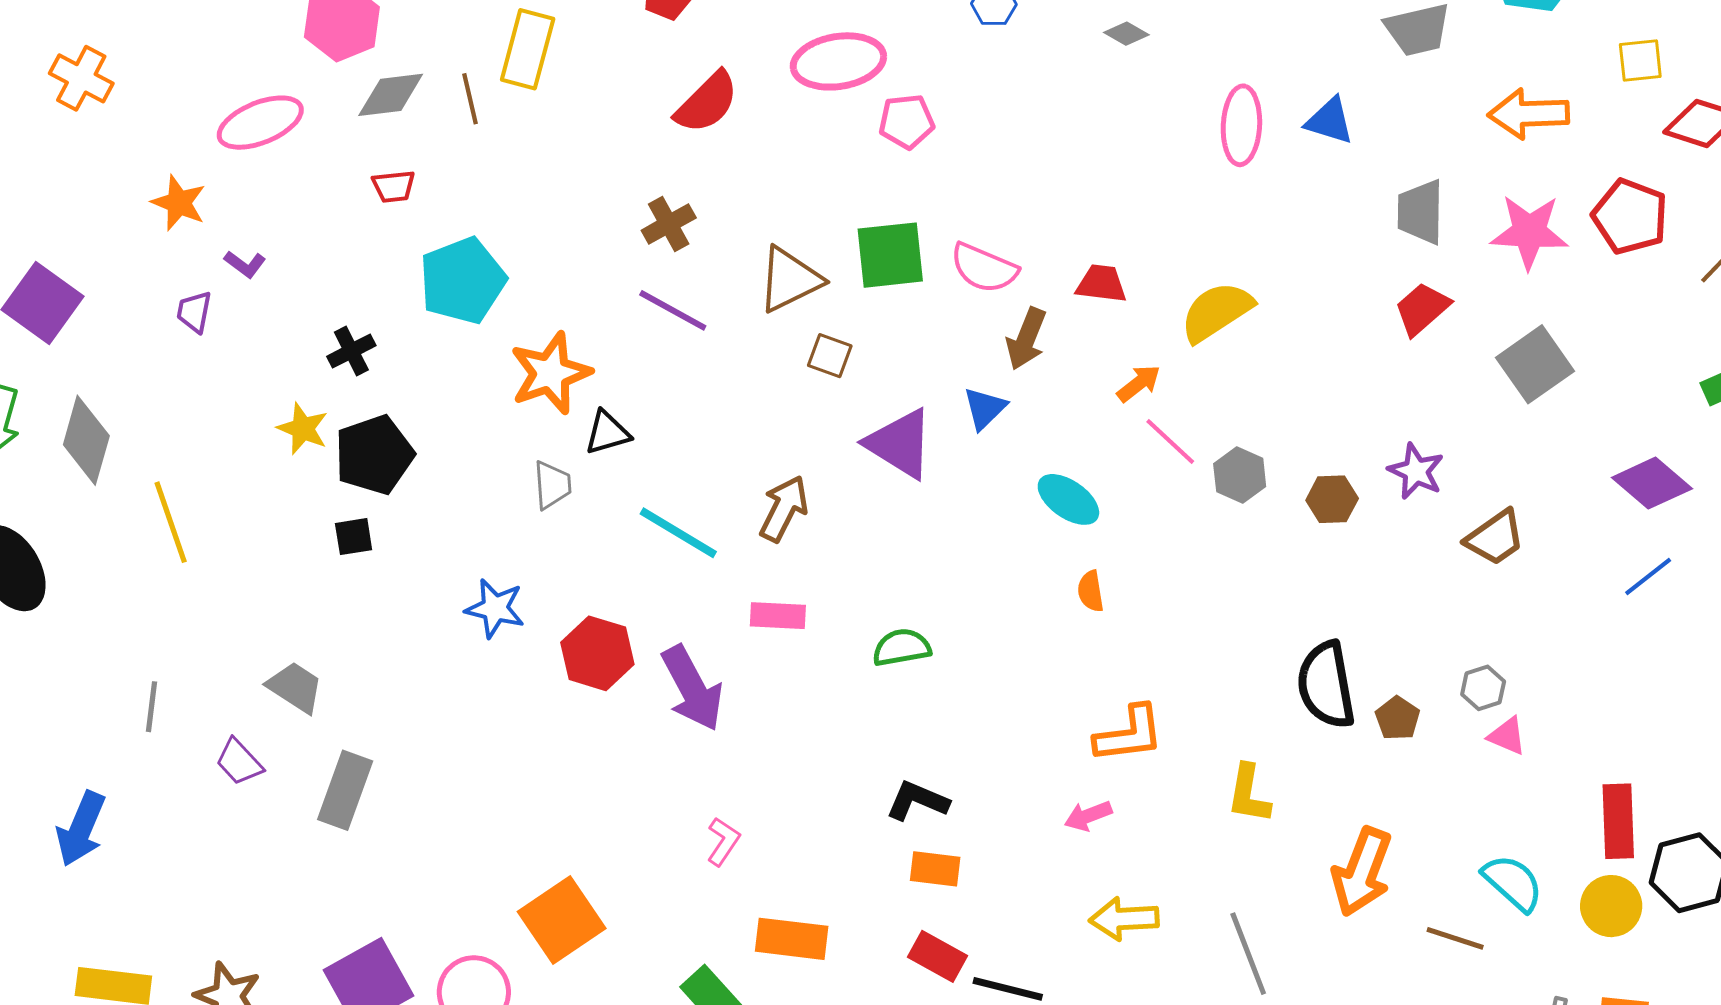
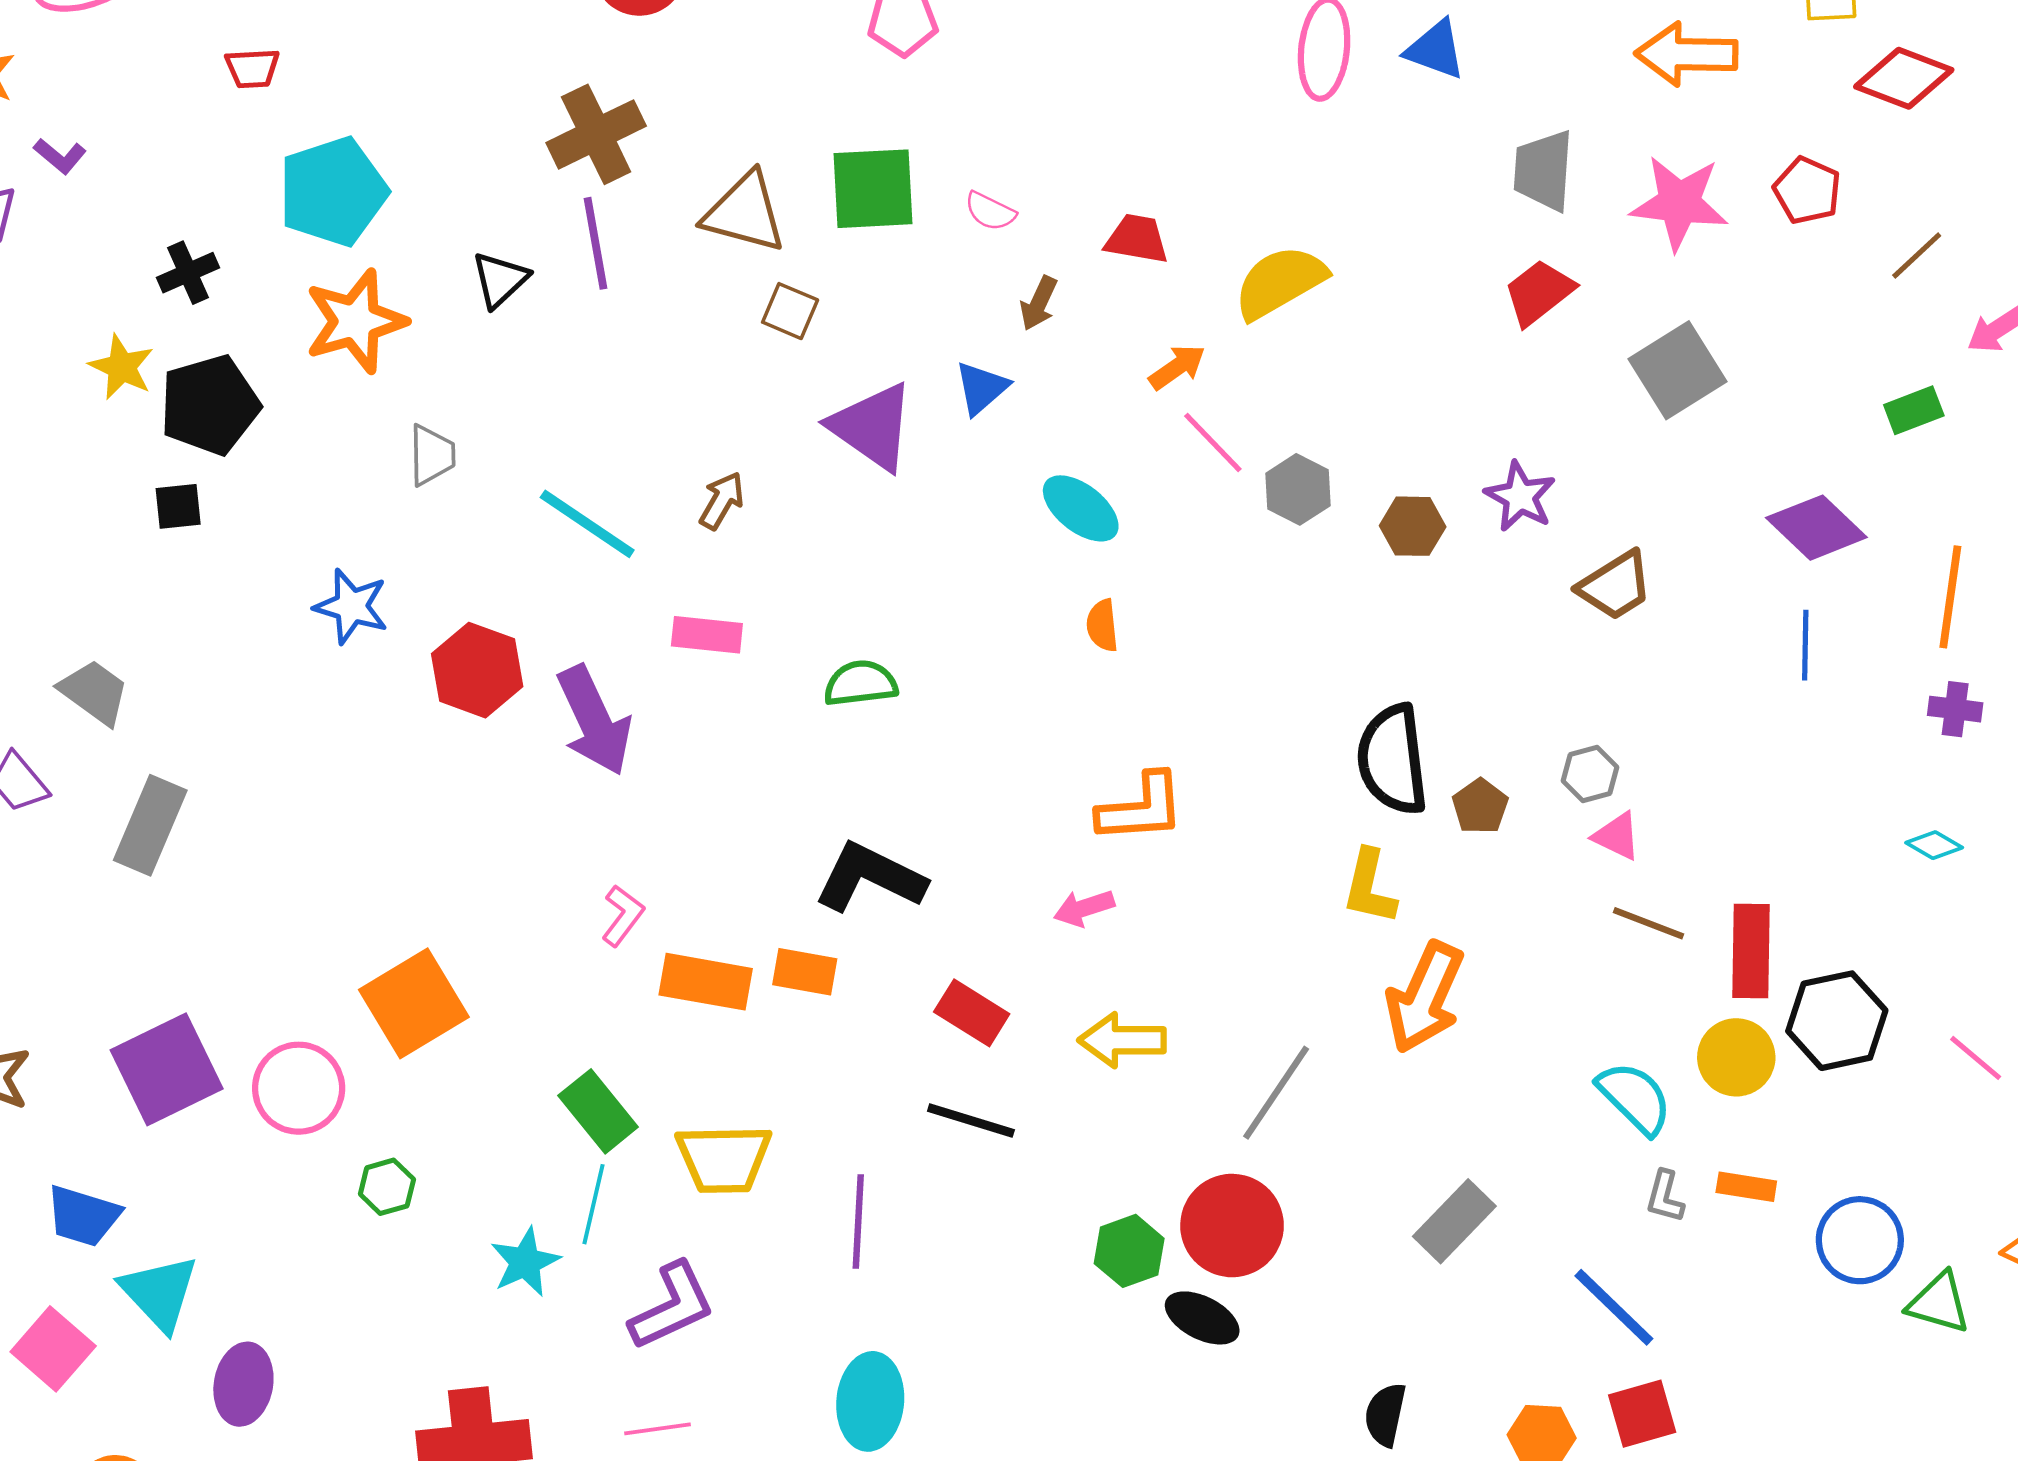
red pentagon: (1630, 216) -> (1807, 190), size x0.7
brown cross: (669, 224) -> (596, 134), size x1.4
pink semicircle: (984, 268) -> (990, 211), size x0.6
brown triangle: (790, 280) -> (745, 213), turned 38
purple line: (673, 310) -> (596, 243), turned 48
brown arrow: (1026, 339) -> (1039, 303), size x0.7
orange star: (550, 373) -> (356, 321), moved
black triangle: (607, 433) -> (500, 280), moved, turned -30
brown arrow: (784, 509) -> (722, 501), size x0.7
blue line: (1648, 577) -> (1805, 645), turned -54
yellow L-shape: (1249, 794) -> (1369, 887), moved
black L-shape: (917, 801) -> (870, 877), size x1.4
orange rectangle: (935, 869) -> (805, 972), moved
cyan semicircle: (1513, 883) -> (1635, 1098), moved
brown line: (1455, 938) -> (1649, 923), moved
orange rectangle: (792, 939) -> (706, 982), moved
gray line: (1248, 954) -> (1276, 1093), turned 52
red rectangle: (938, 956) -> (972, 1013), moved

